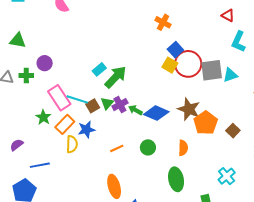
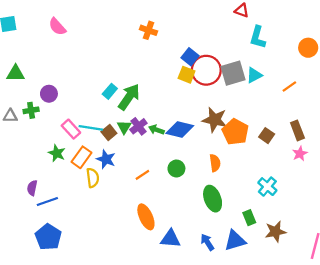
orange cross: (163, 22) -> (148, 30), moved
pink rectangle: (59, 98) -> (71, 129), size x0.7
blue star: (86, 129) -> (106, 159), turned -30
purple semicircle: (17, 145) -> (32, 188), turned -32
blue line: (40, 165) -> (47, 201), moved

